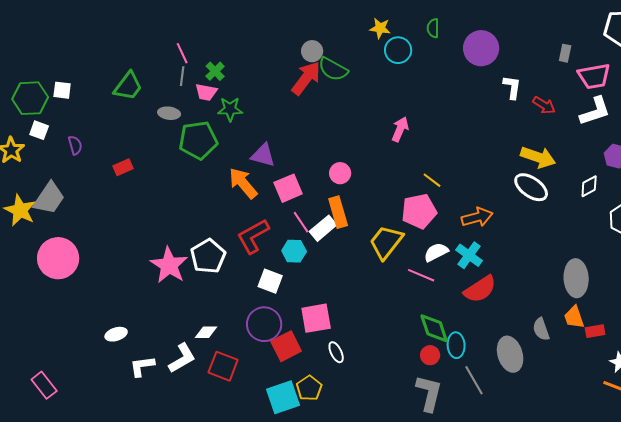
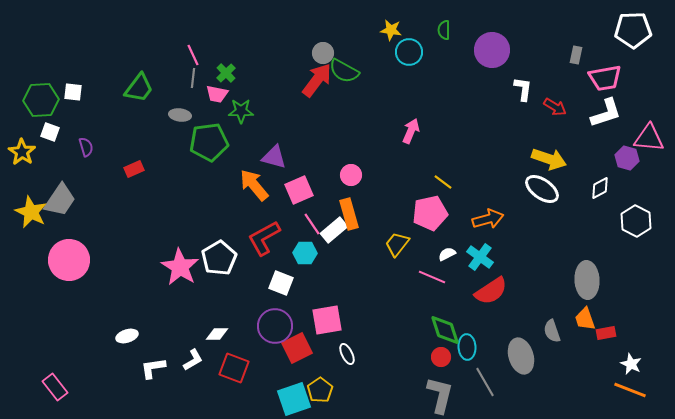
yellow trapezoid: (386, 242) -> (397, 244), size x0.7
white semicircle: (436, 252) -> (447, 254), size x0.7
white L-shape: (182, 358) -> (193, 360), size x0.7

